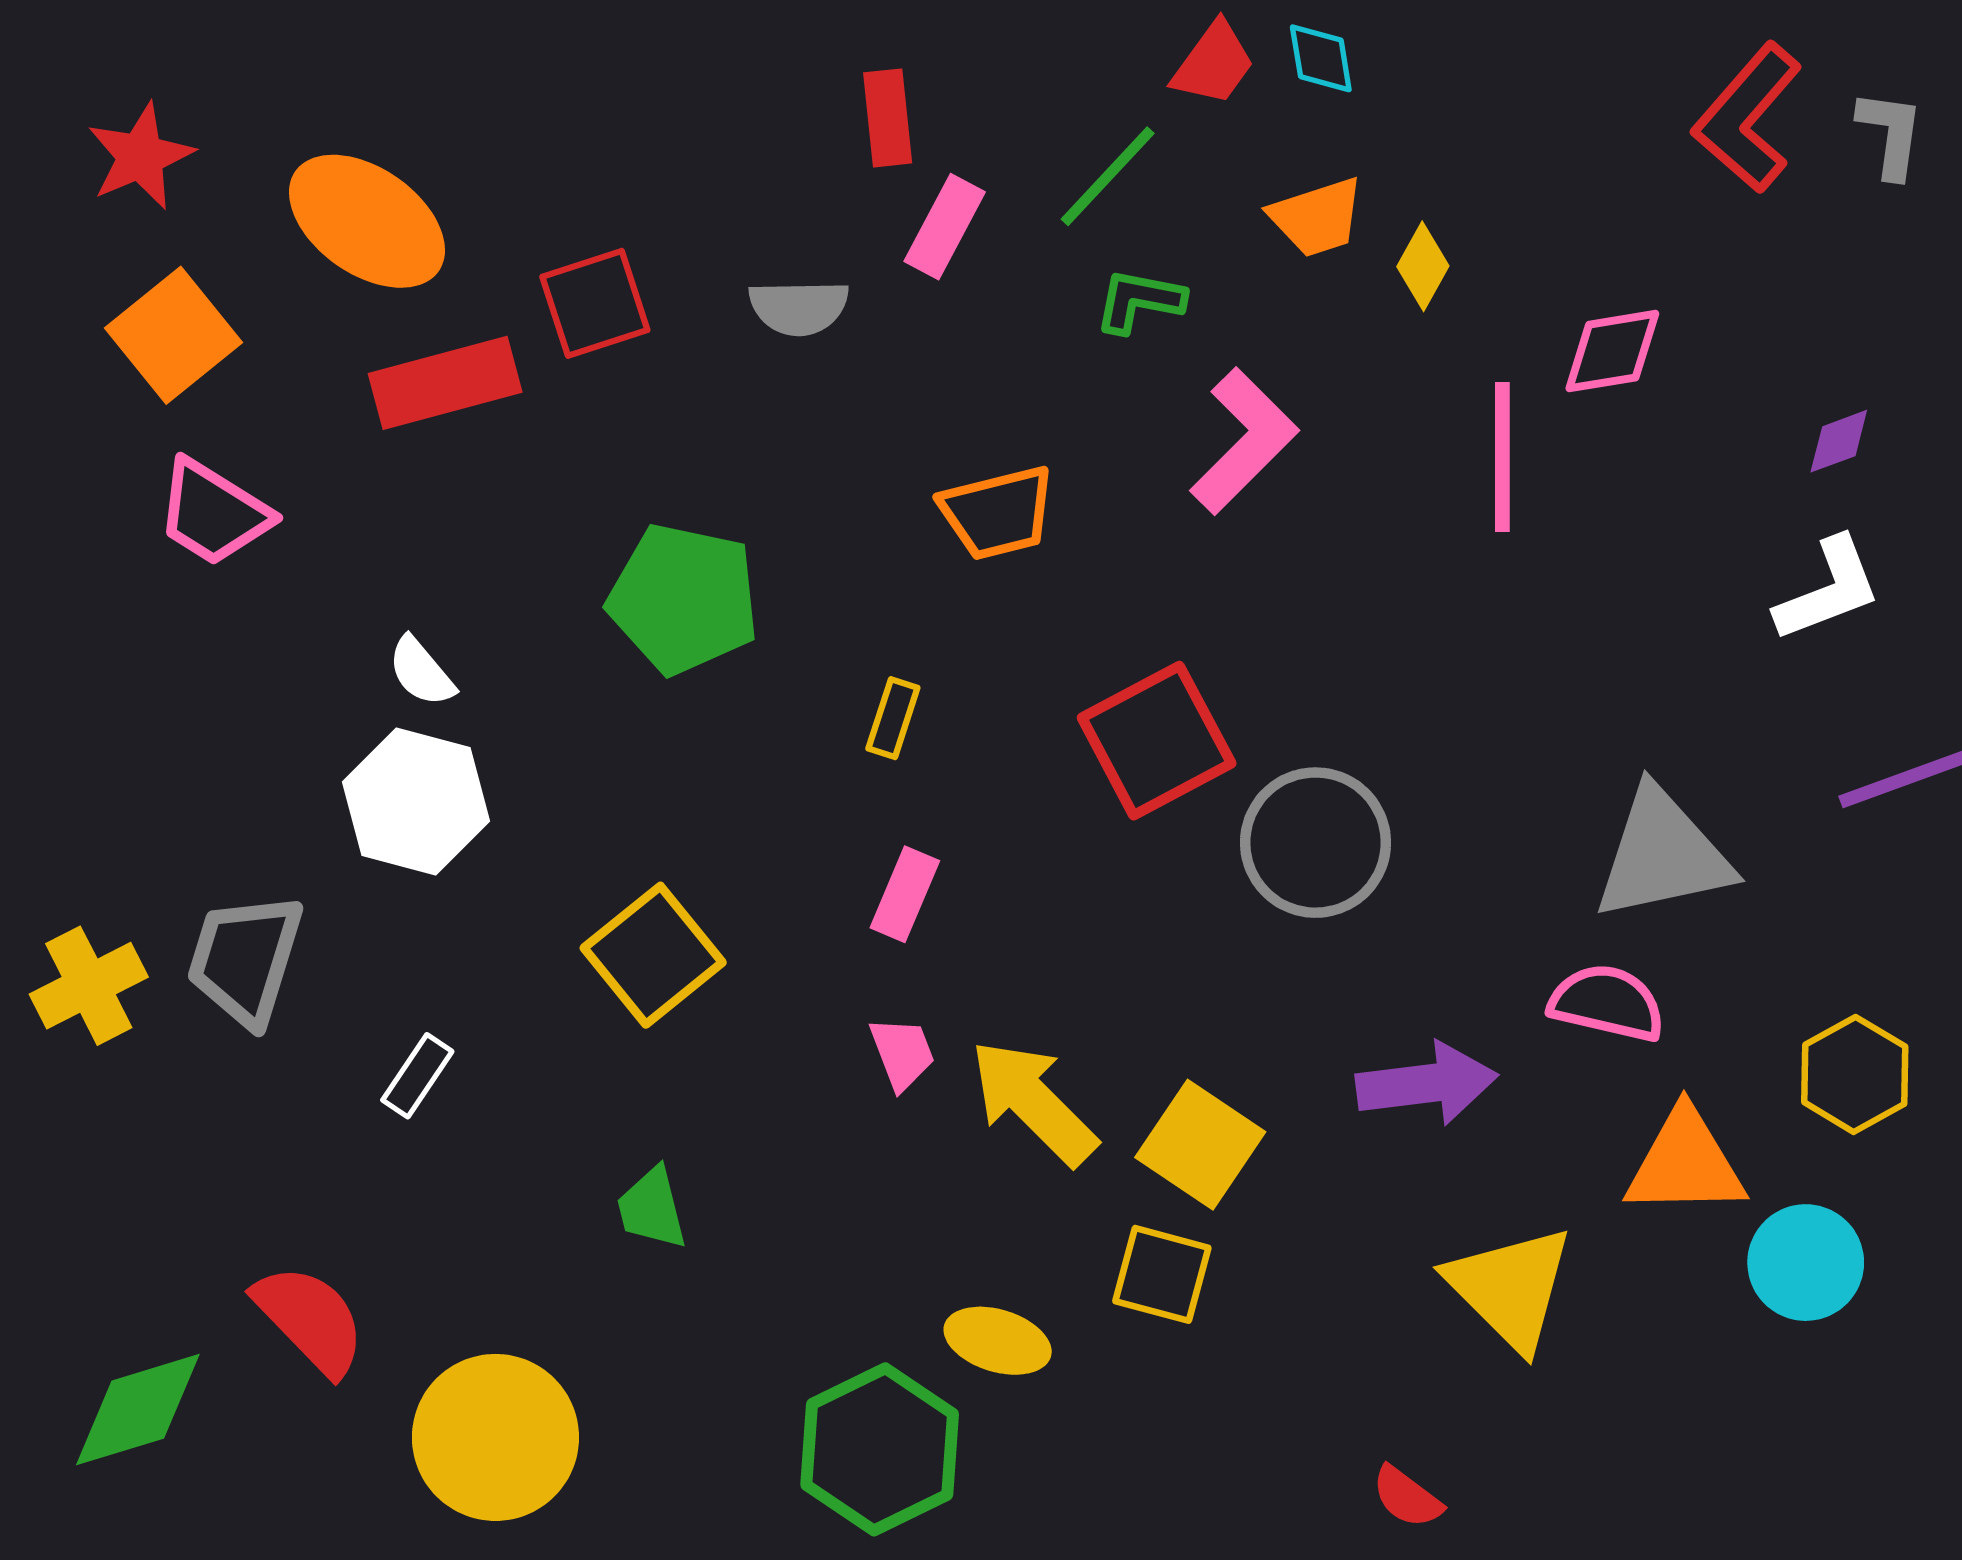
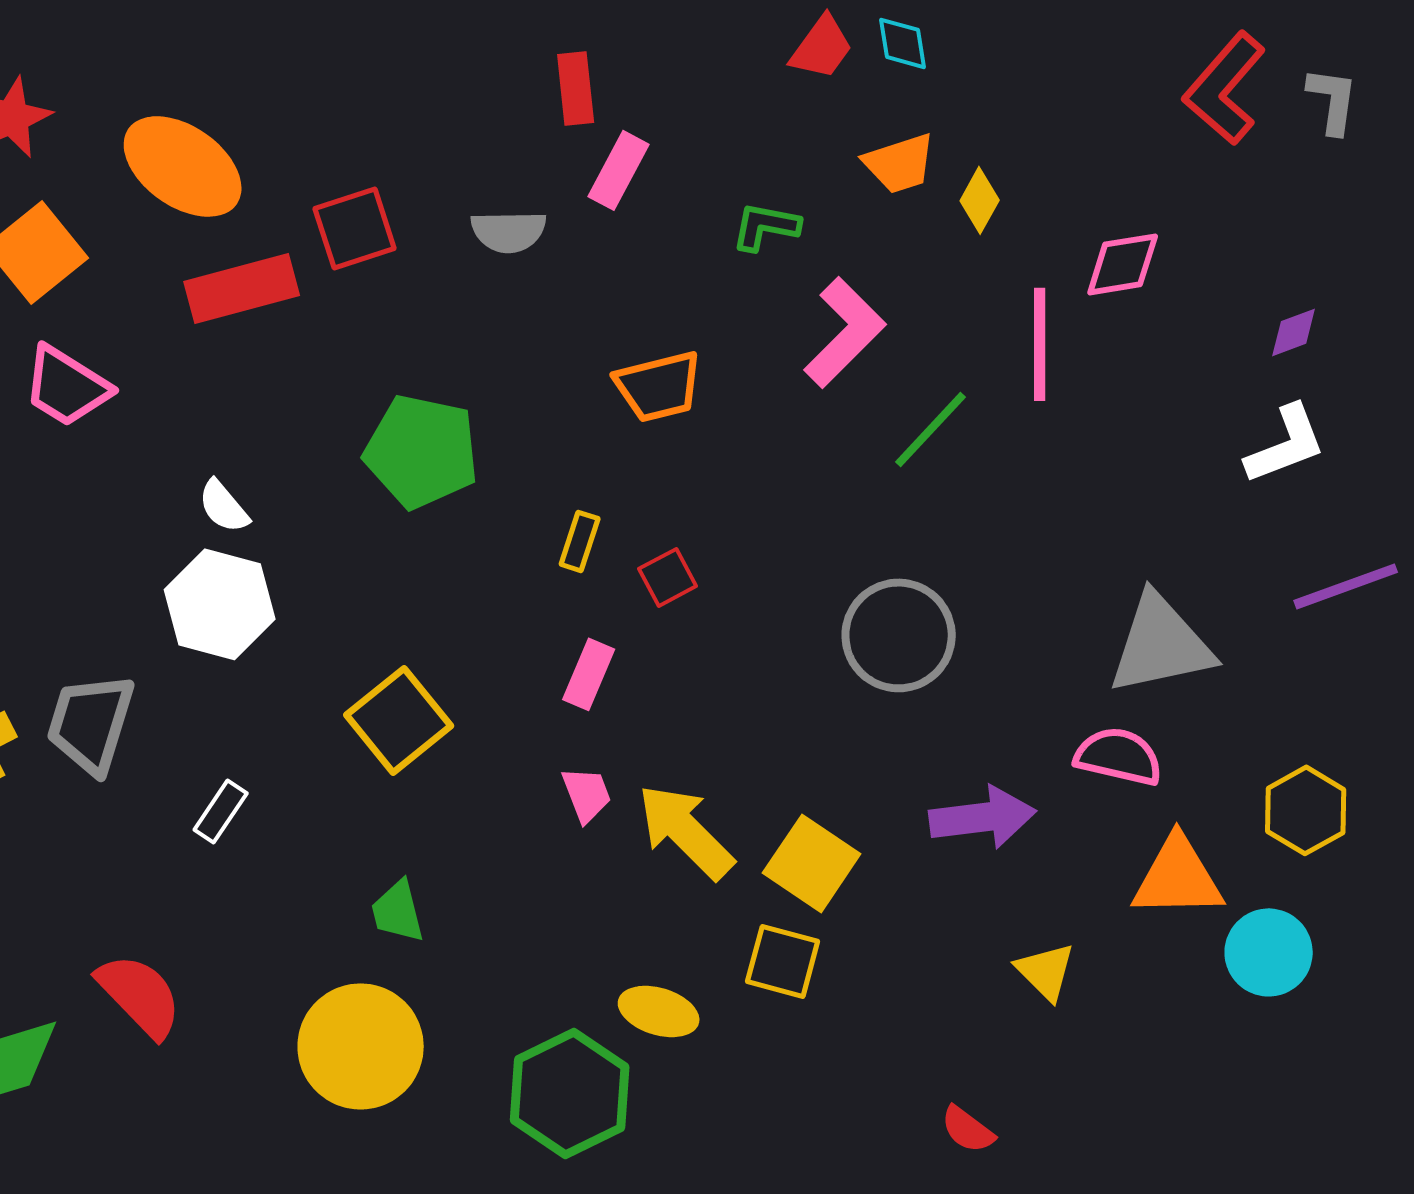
green line: (1108, 176) -> (931, 429), moved
red square: (1157, 741) -> (668, 577), moved, size x0.5
yellow triangle: (1510, 1288) -> (1046, 971), size x0.6
yellow circle: (495, 1437) -> (361, 1046), moved

